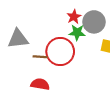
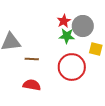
red circle: (60, 51) -> (72, 67), moved

